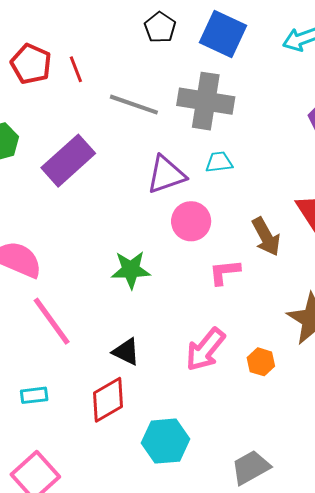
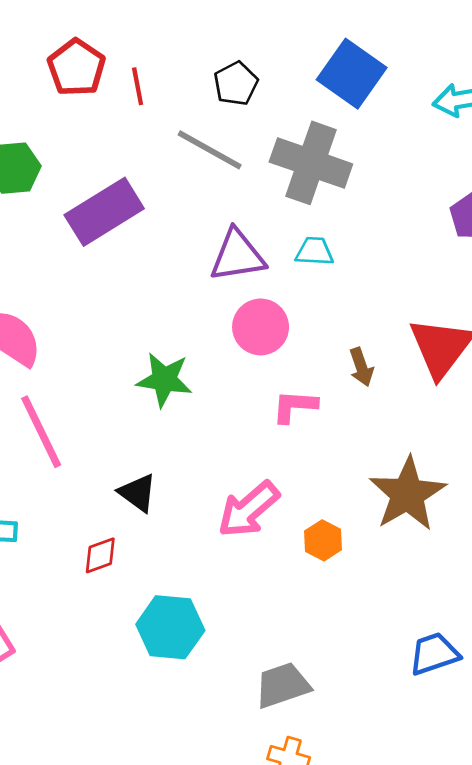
black pentagon: (160, 27) -> (236, 84), moved
brown arrow: (266, 237) -> (361, 367), size x0.7
red diamond: (108, 400) -> (100, 555), size x0.6

